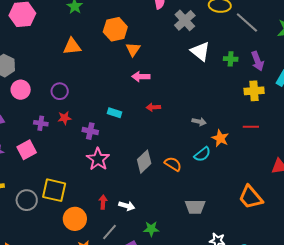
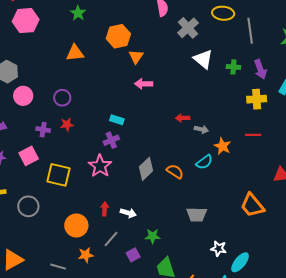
gray line: (247, 23) -> (250, 31), turned 40
red arrow: (153, 107) -> (183, 118), moved
purple cross: (90, 131) -> (111, 140), moved, turned -35
yellow square: (54, 190) -> (59, 175), moved

